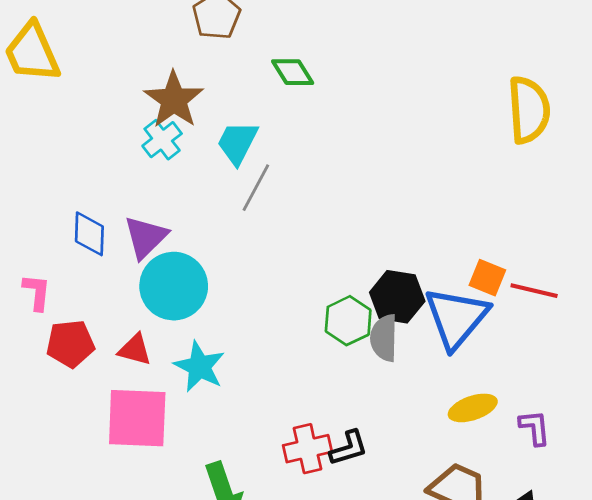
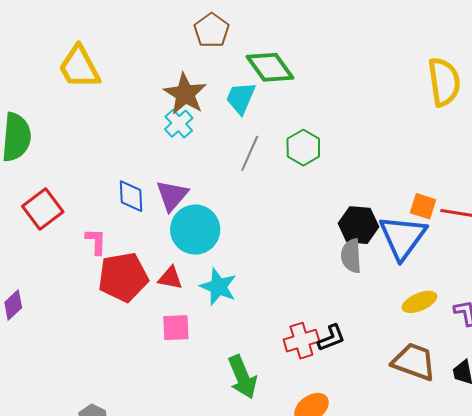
green diamond: (293, 72) -> (270, 67), size x1.5
cyan trapezoid: (237, 143) -> (241, 98), moved
green hexagon: (348, 321) -> (303, 148), moved
red pentagon: (70, 344) -> (123, 277), size x1.4
pink square: (137, 418) -> (176, 328), size x0.6

